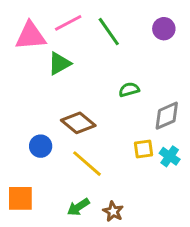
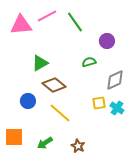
purple circle: (164, 29) -> (107, 41), moved
green triangle: (59, 63) -> (40, 63), moved
green arrow: (78, 207) -> (45, 143), moved

